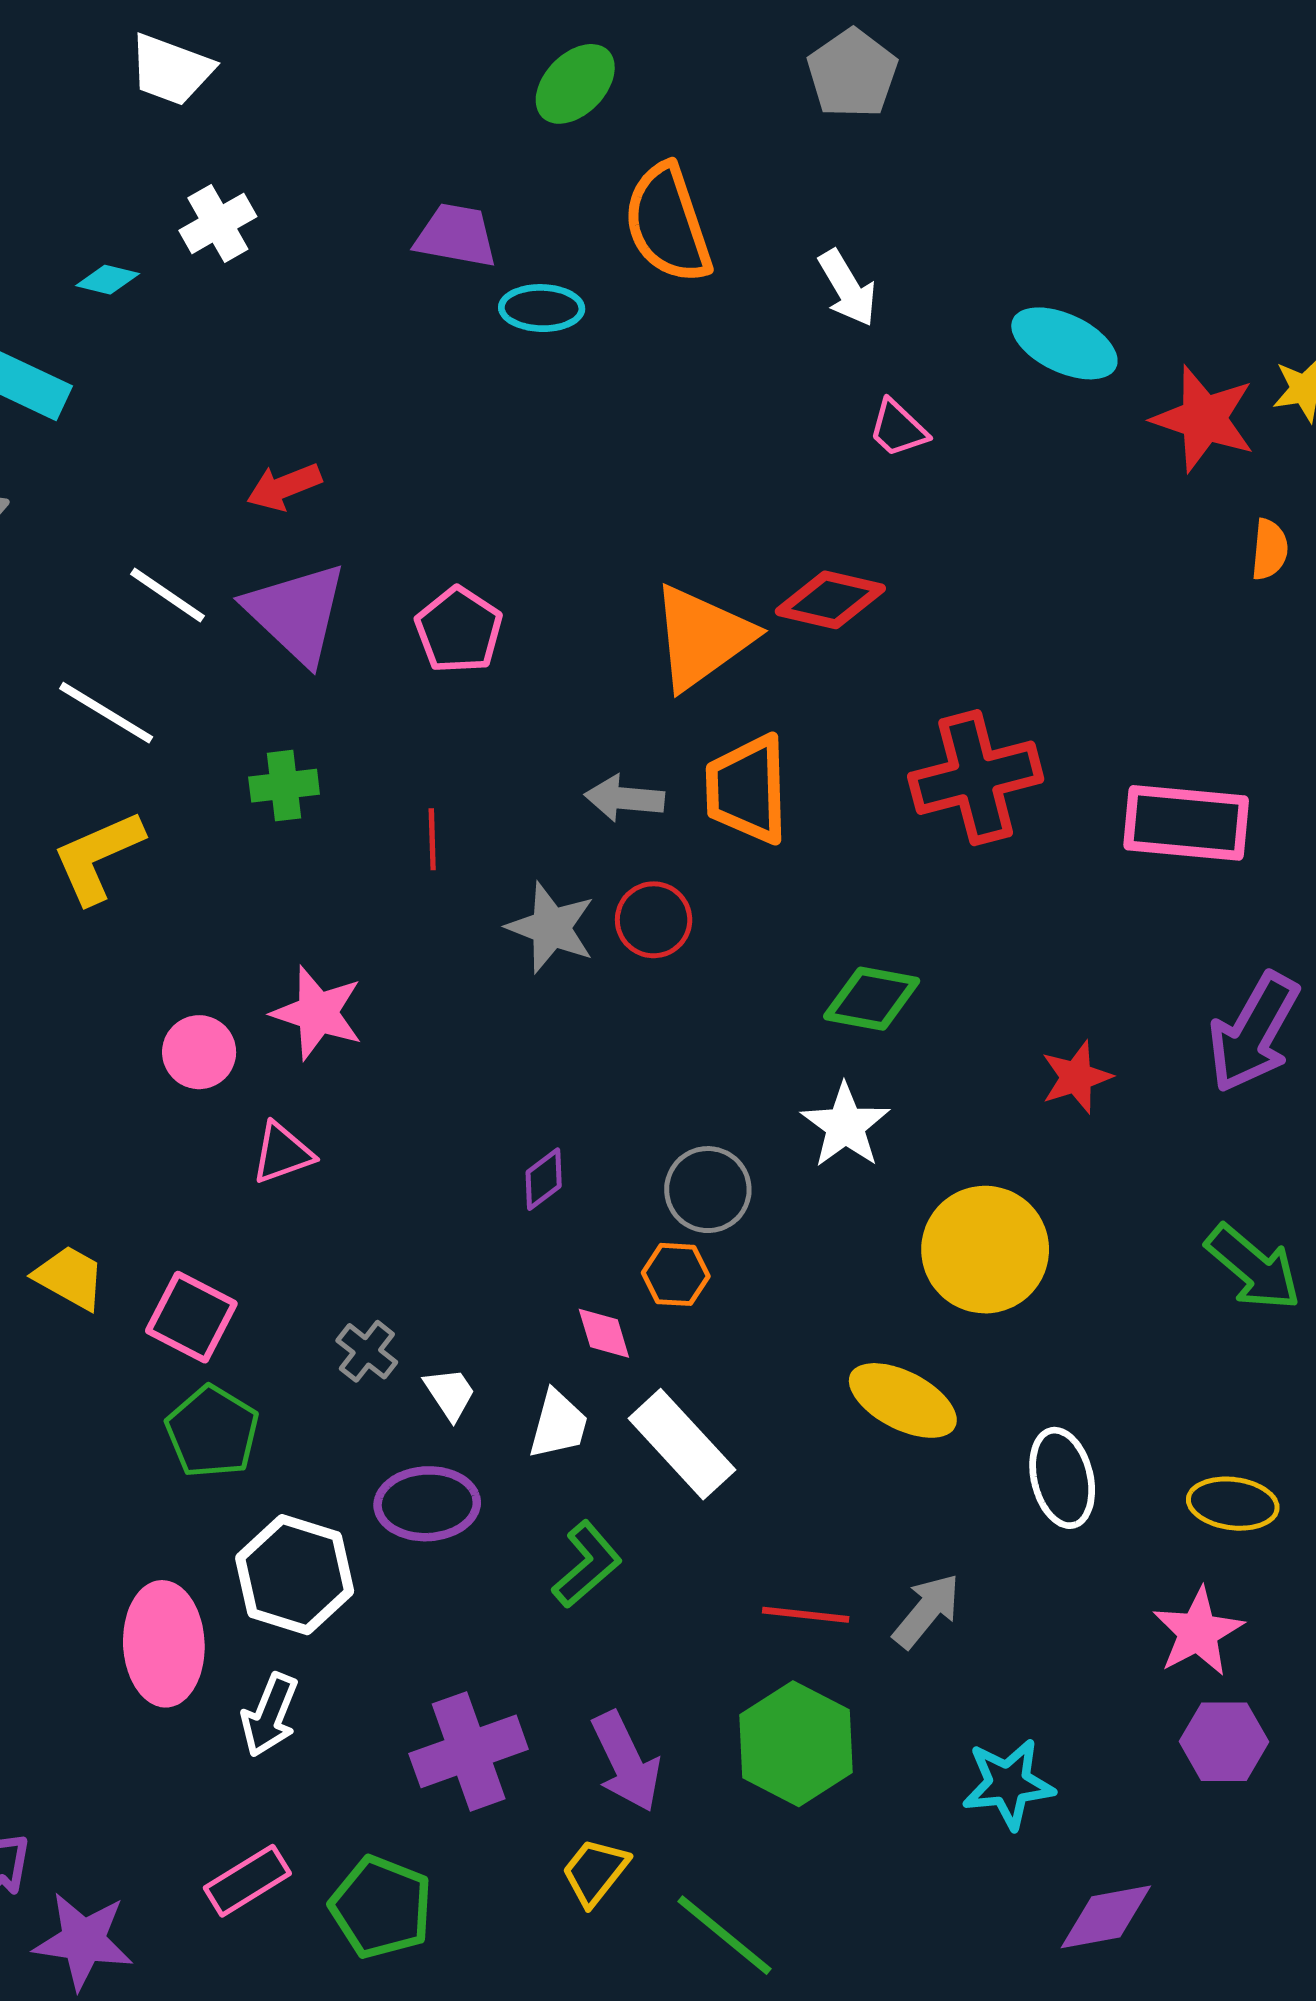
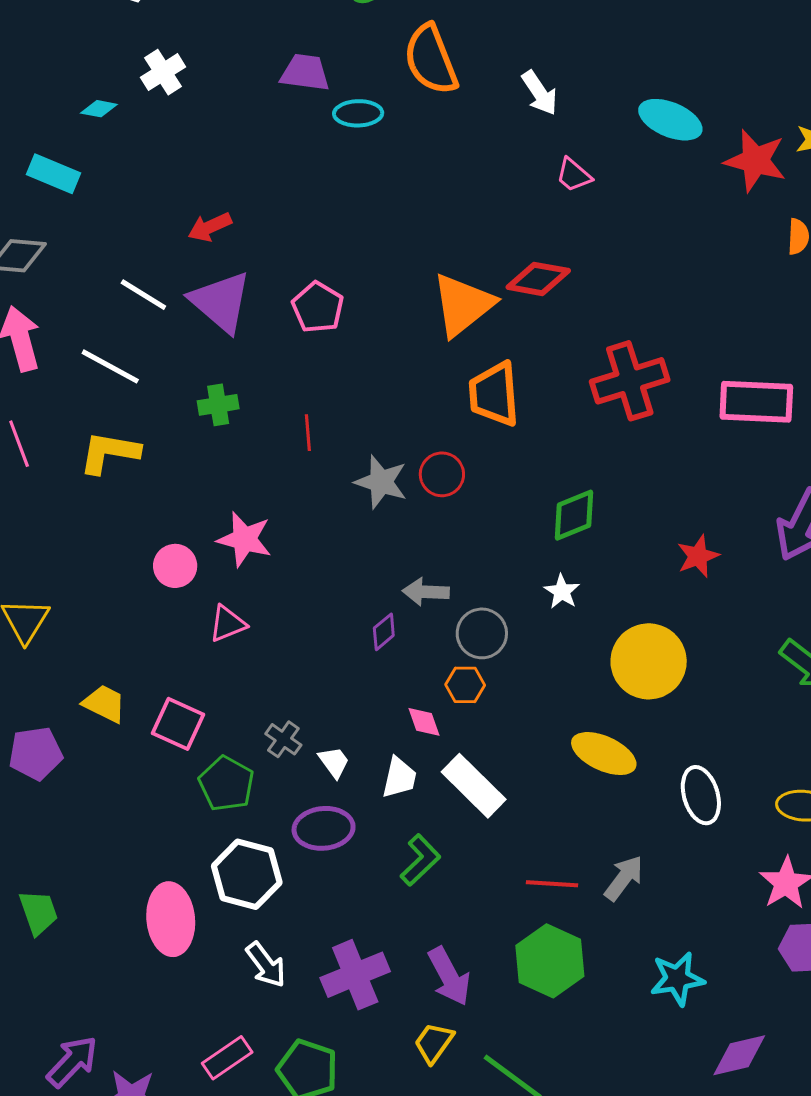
gray arrow: (624, 798) -> (426, 592), moved
yellow L-shape: (98, 857) -> (109, 452), turned 36
green diamond: (872, 999) -> (574, 515), turned -30
white star: (845, 1126) -> (562, 591), size x0.7
green pentagon: (212, 1432) -> (226, 784), moved
white arrow: (270, 1715) -> (266, 965), moved, turned -57

